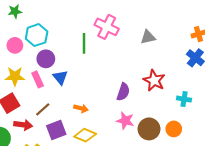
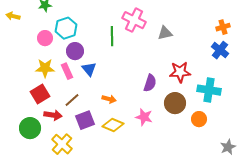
gray triangle: (148, 37) -> (165, 33), moved
red star: (154, 80) -> (180, 72), turned -30
cyan cross: (184, 99) -> (209, 90), size x1.6
pink star: (125, 121) -> (144, 117), moved
brown circle: (149, 129) -> (175, 103), moved

